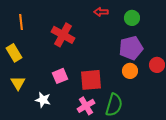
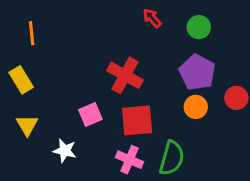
red arrow: (101, 12) -> (152, 18), turned 48
red cross: (63, 35) -> (125, 75), moved
purple pentagon: (131, 48) -> (197, 72), turned -30
pink cross: (86, 106) -> (130, 160), turned -36

